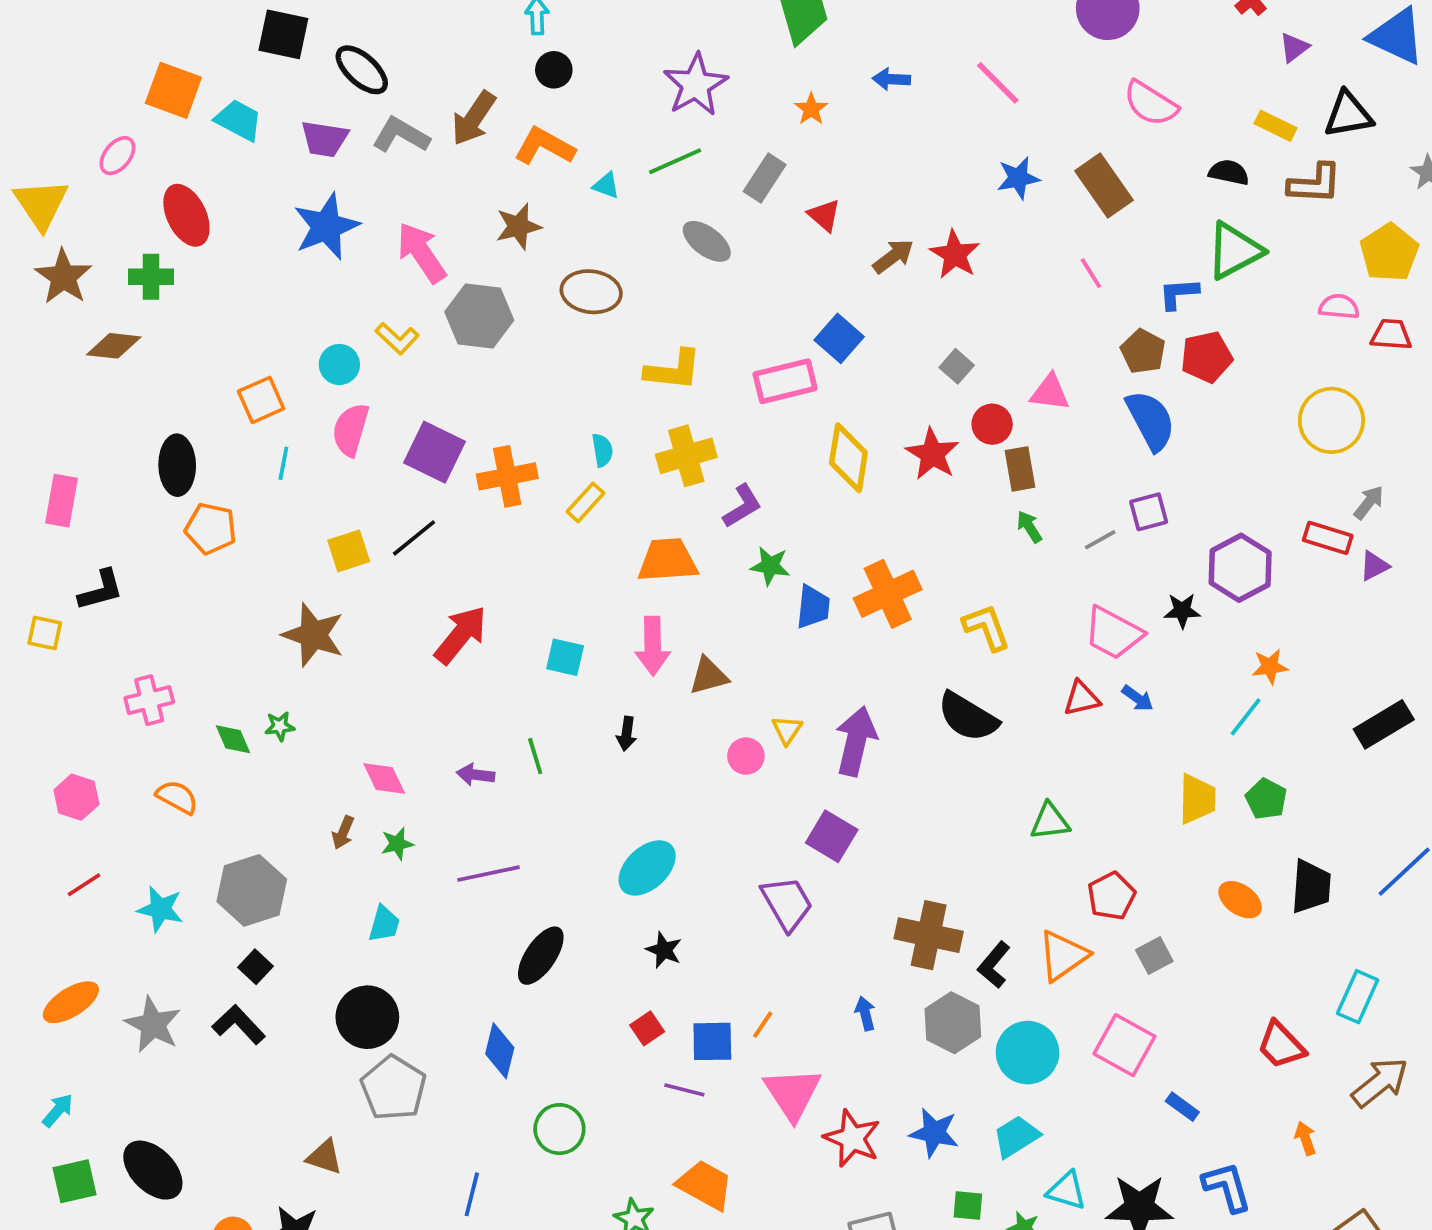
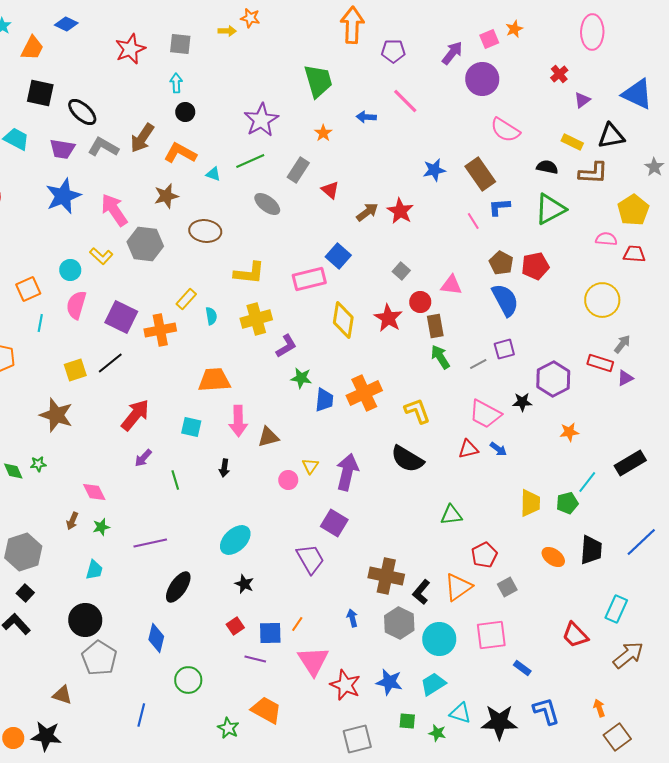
pink line: (998, 83) -> (405, 101), moved
blue L-shape: (1179, 294) -> (499, 207), moved
yellow rectangle: (586, 502) -> (186, 299), moved
green arrow: (1029, 527) -> (440, 357), size x1.4
orange trapezoid: (668, 560) -> (214, 380), moved
cyan line: (1246, 717) -> (587, 482), moved
purple arrow: (476, 775) -> (143, 458), moved, turned -54
green pentagon: (1266, 799) -> (567, 503), turned 30
pink square: (1124, 1045) -> (491, 635), turned -36
orange arrow: (1305, 1138) -> (599, 708), moved

